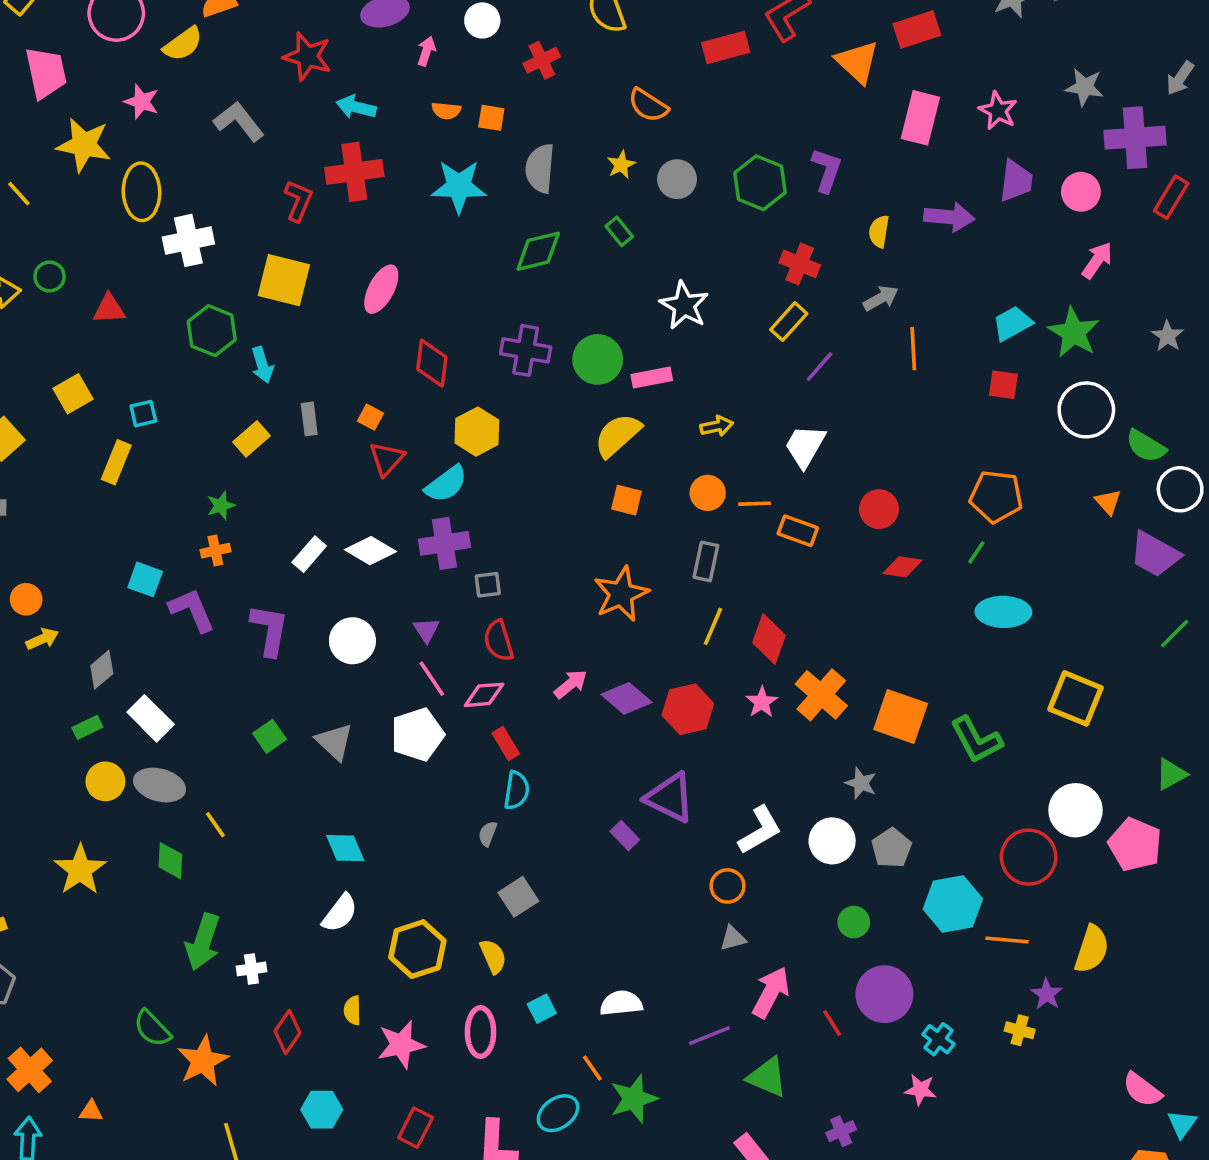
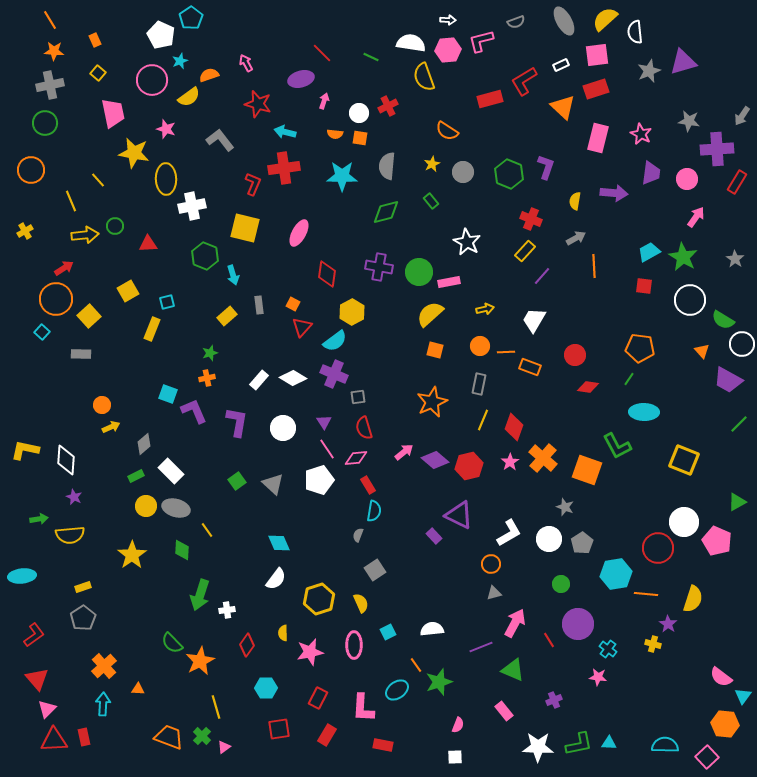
white circle: (482, 20) -> (359, 113), moved
purple cross: (444, 543) -> (334, 374), turned 32
green L-shape: (976, 740) -> (617, 446), moved

